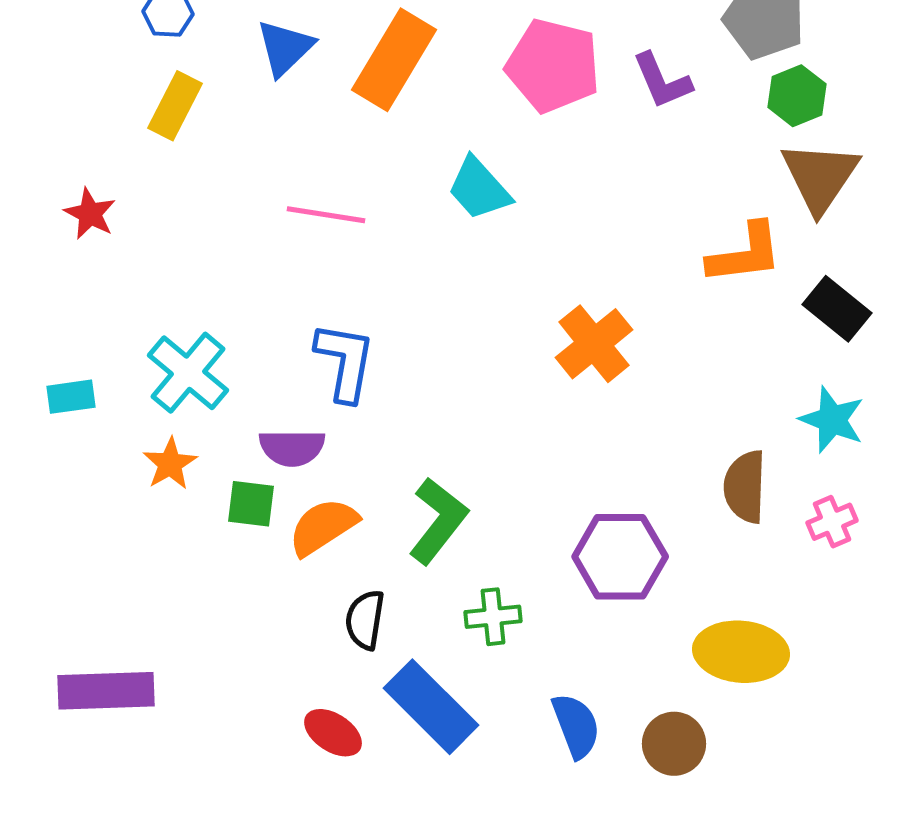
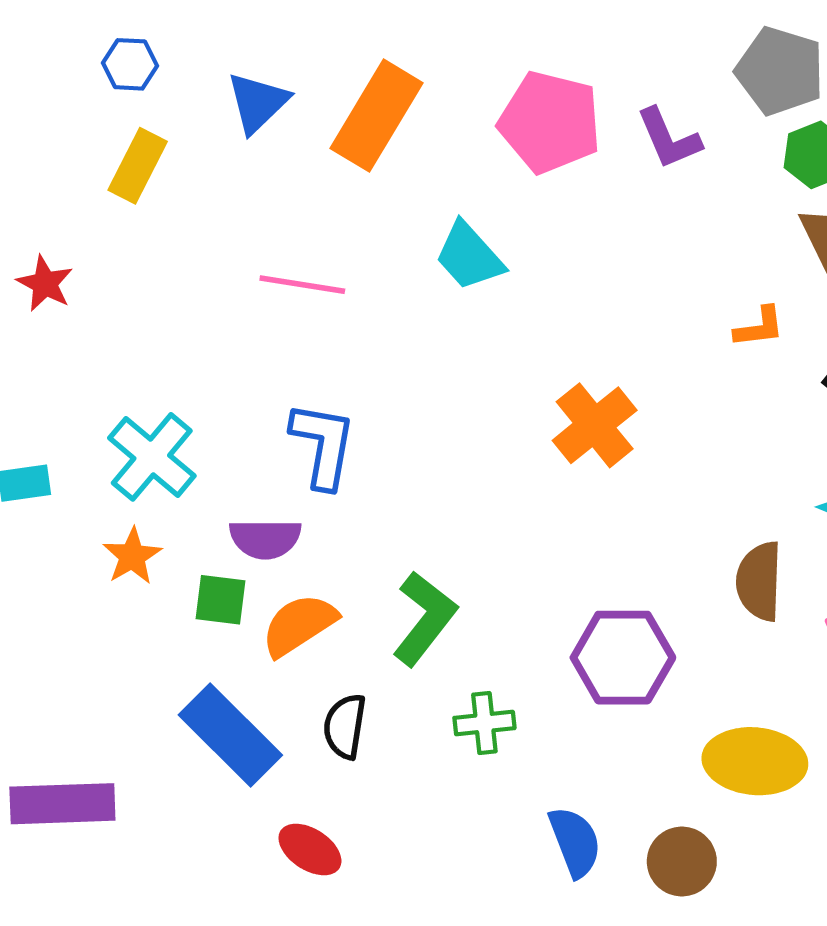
orange L-shape: (745, 254) -> (759, 327), size x0.6
blue rectangle: (431, 707) -> (230, 735), moved

